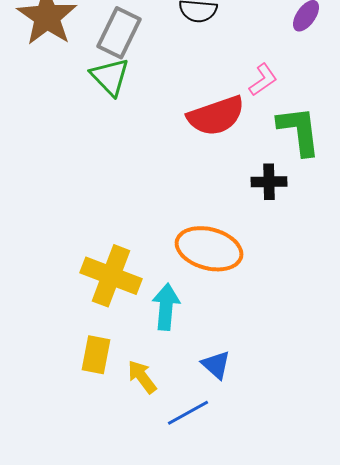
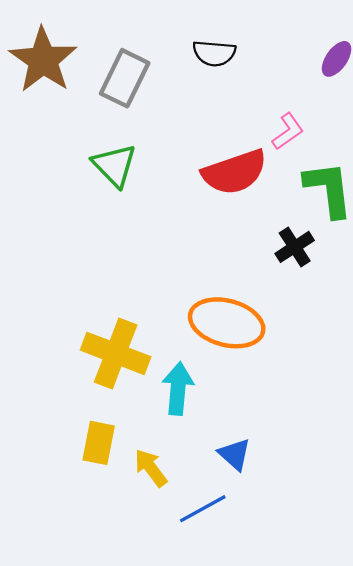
green triangle: (110, 77) -> (114, 165), moved
black cross: (269, 182) -> (295, 247), turned -32

